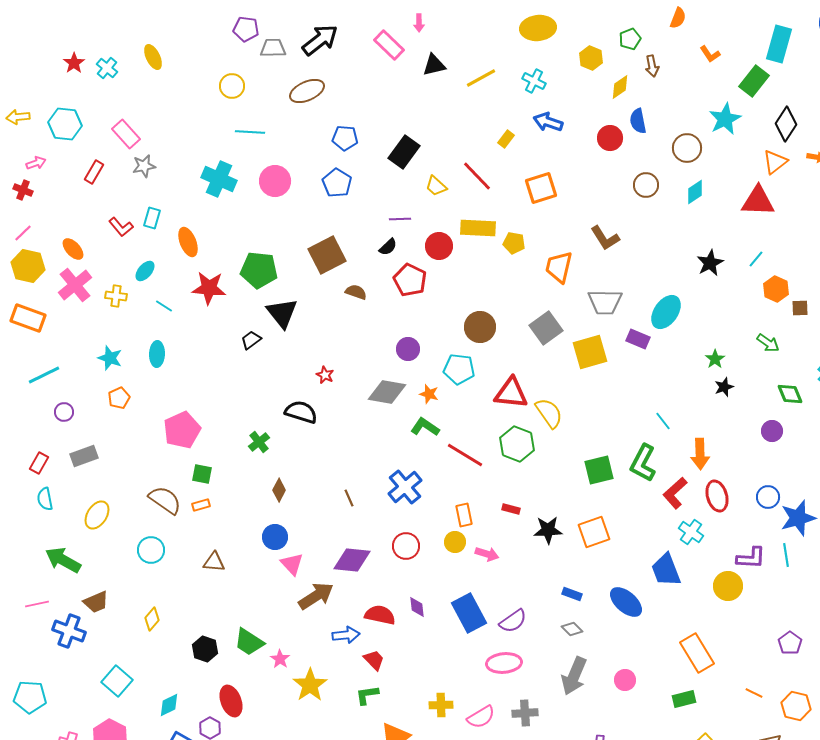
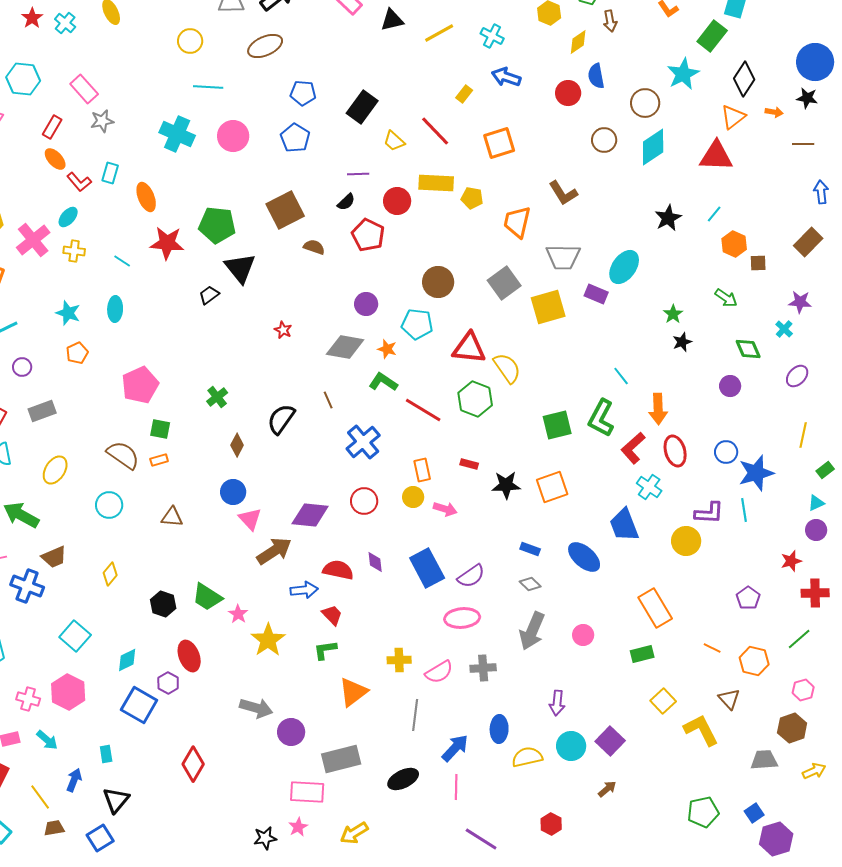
cyan diamond: (695, 192) -> (653, 147), size x1.5
orange ellipse: (73, 249) -> (55, 159), moved
cyan ellipse: (145, 271) -> (68, 217), moved
black semicircle: (301, 412) -> (281, 419), moved, turned -72
brown line: (349, 498) -> (328, 400), moved

